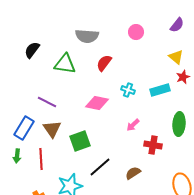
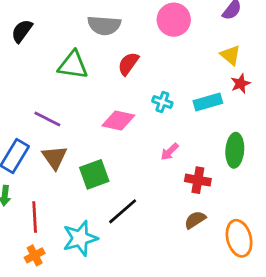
pink circle: (136, 32) -> (174, 20), size x1.5
black semicircle: (32, 50) -> (22, 31), moved
red line: (41, 159) -> (35, 217), moved
brown semicircle: (133, 173) -> (195, 220), moved

